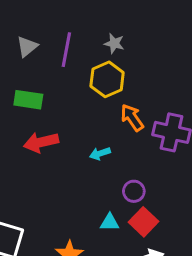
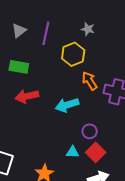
gray star: (114, 43) -> (88, 29), moved
cyan arrow: (100, 154) -> (67, 105), size x1.6

